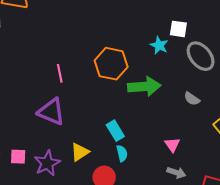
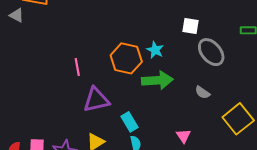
cyan star: (159, 45) -> (155, 50), moved
purple triangle: (51, 112) -> (96, 100), moved, turned -36

